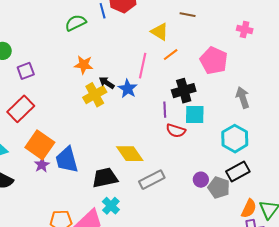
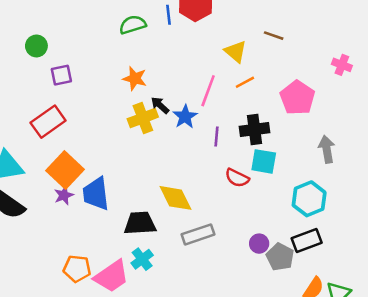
purple line: (165, 110) -> (216, 137), moved

